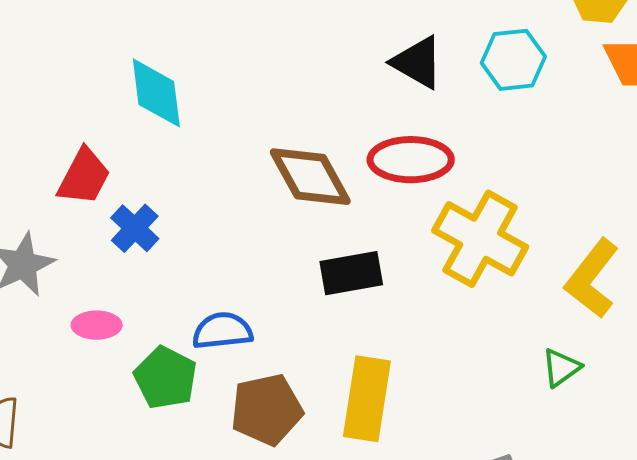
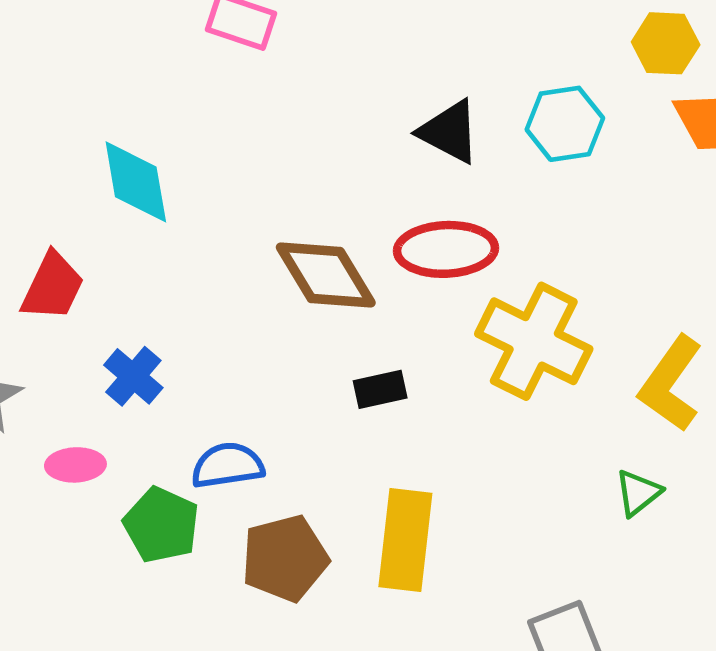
blue cross: (135, 228) -> (133, 376), moved
black rectangle: (351, 273) -> (380, 389), size x0.7

